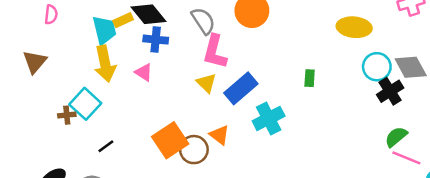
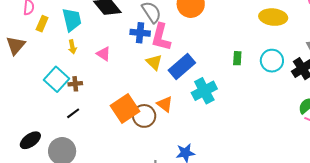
yellow rectangle: (123, 20) -> (42, 24), moved, turned -42
blue cross: (156, 40) -> (140, 33), moved
yellow arrow: (105, 64) -> (72, 47), size x0.5
cyan circle: (377, 67) -> (272, 61), moved
brown cross: (67, 115) -> (75, 84), moved

